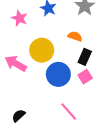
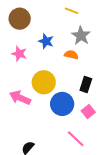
orange semicircle: (75, 36) -> (71, 55), moved
pink square: (85, 77) -> (88, 111), moved

